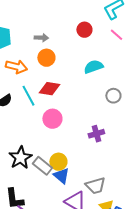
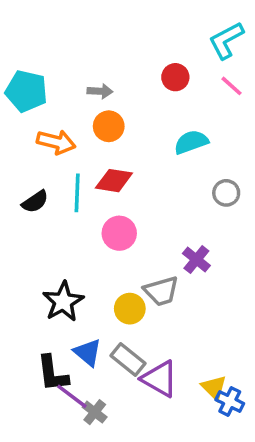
cyan line: (28, 96) -> (77, 193), turned 30
purple cross: (96, 134) -> (196, 260), turned -35
gray rectangle: (42, 166) -> (128, 359), moved
blue triangle: (61, 176) -> (88, 352), moved
gray trapezoid: (95, 186) -> (161, 291), moved

